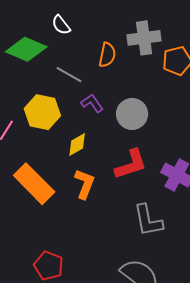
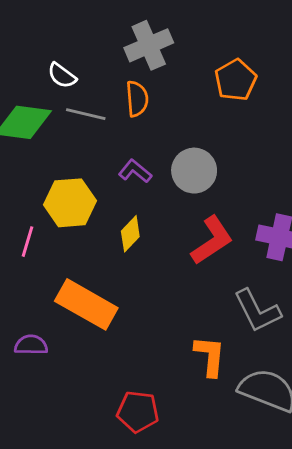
gray cross: (144, 38) -> (149, 45), moved
gray line: (69, 75) -> (86, 114), moved
orange L-shape: (85, 184) -> (210, 356), moved

